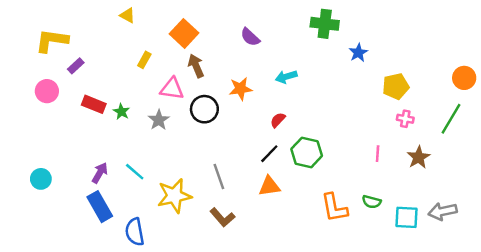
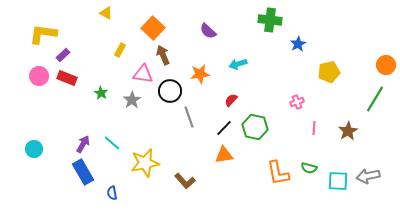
red rectangle: (94, 104) -> (67, 78), moved
pink cross: (405, 119) -> (297, 102), moved, turned -32
gray line: (219, 177) -> (189, 117), moved
blue semicircle: (135, 232) -> (112, 193), size x0.6

